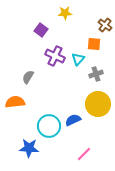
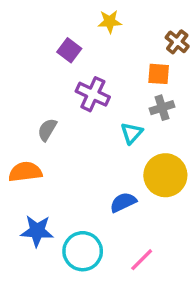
cyan triangle: (78, 59) -> (132, 133), moved
gray cross: (96, 74) -> (162, 108), moved
cyan circle: (49, 126) -> (83, 251), moved
blue star: (29, 148) -> (37, 231), moved

